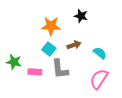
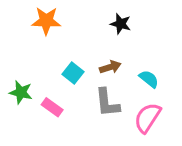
orange star: (51, 26) -> (46, 21), moved
gray L-shape: (60, 69) -> (107, 103), moved
pink rectangle: (35, 72) -> (52, 107), turned 32

